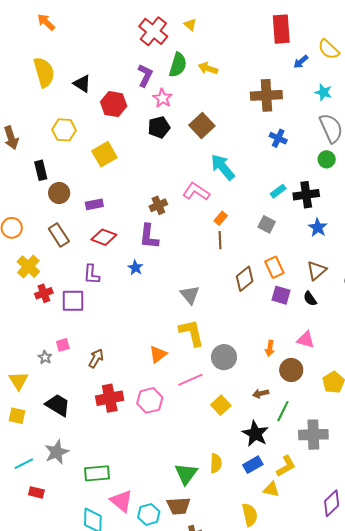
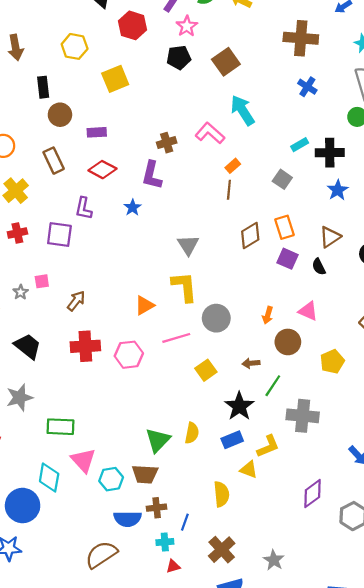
red cross: (44, 293) -> (17, 233), moved

